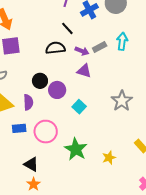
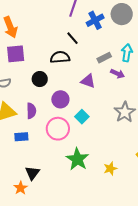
purple arrow: (82, 51) -> (118, 74), moved
black circle: (40, 81) -> (40, 79), moved
pink circle: (46, 132) -> (58, 129), moved
black triangle: (31, 164) -> (32, 173), turned 35
orange star: (33, 184) -> (21, 188), moved

